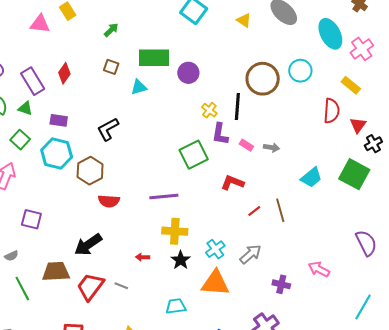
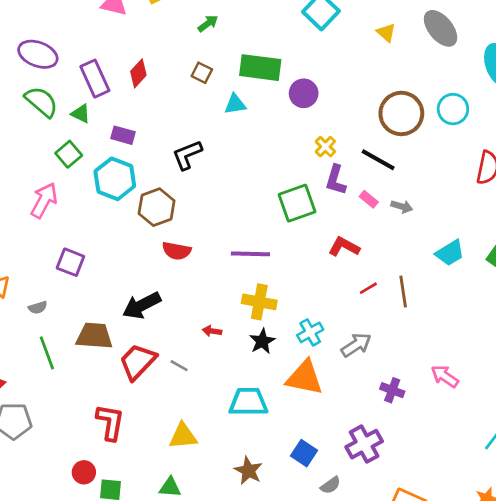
black line: (237, 106) -> (378, 160), moved, turned -72
cyan trapezoid: (176, 306) -> (248, 402), size x1.4

